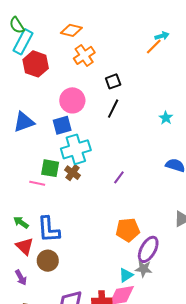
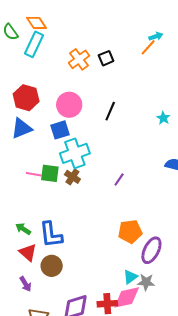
orange diamond: (71, 30) -> (37, 23), moved, turned 45
cyan rectangle: (23, 42) -> (34, 44), moved
red hexagon: (36, 64) -> (26, 98), moved
black square: (113, 81) -> (106, 58), moved
pink line: (37, 183) -> (34, 174), moved
gray star: (144, 269) -> (146, 282), moved

